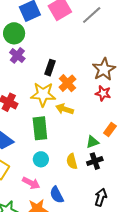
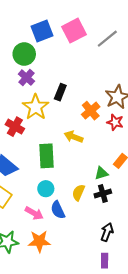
orange cross: (67, 83) -> (91, 111), moved
yellow star: (43, 94) -> (36, 107), moved, turned 30
yellow semicircle: (72, 161) -> (78, 193), turned 35
blue semicircle: (57, 195) -> (58, 210), moved

